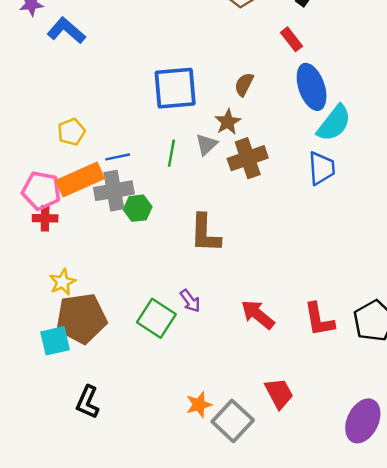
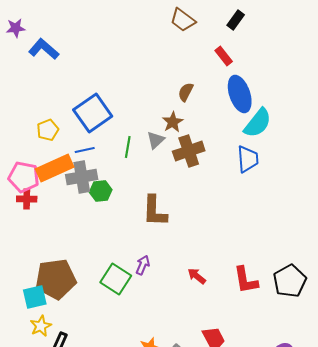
blue square: (175, 88) -> (93, 113), moved, turned -30
yellow star: (63, 282) -> (41, 326), moved
purple arrow: (190, 301) -> (143, 265), turned -120
red arrow: (258, 315) -> (197, 276), size x0.7

